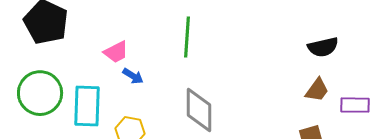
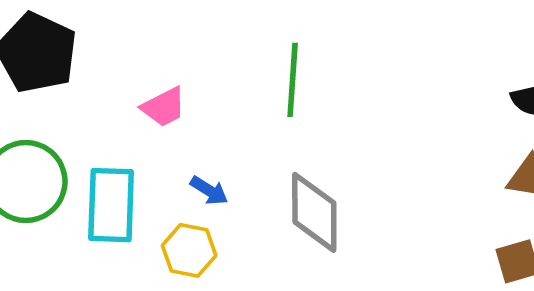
blue arrow: (133, 76) -> (209, 191), moved

